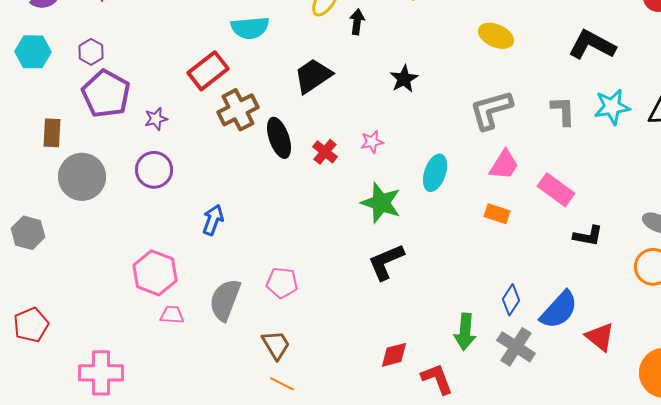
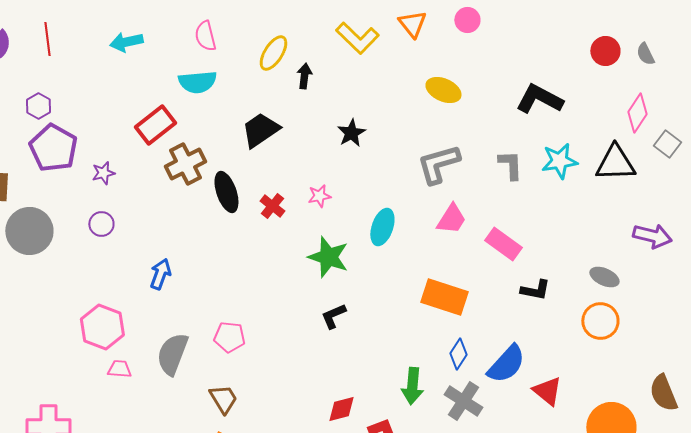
purple circle: (154, 170) -> (101, 224), size x0.7
orange rectangle: (497, 214) -> (444, 297), moved, size x1.8
black L-shape: (386, 262) -> (333, 316), size x0.7

